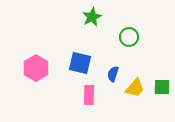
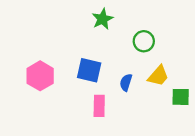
yellow trapezoid: (135, 88) -> (158, 76), moved

